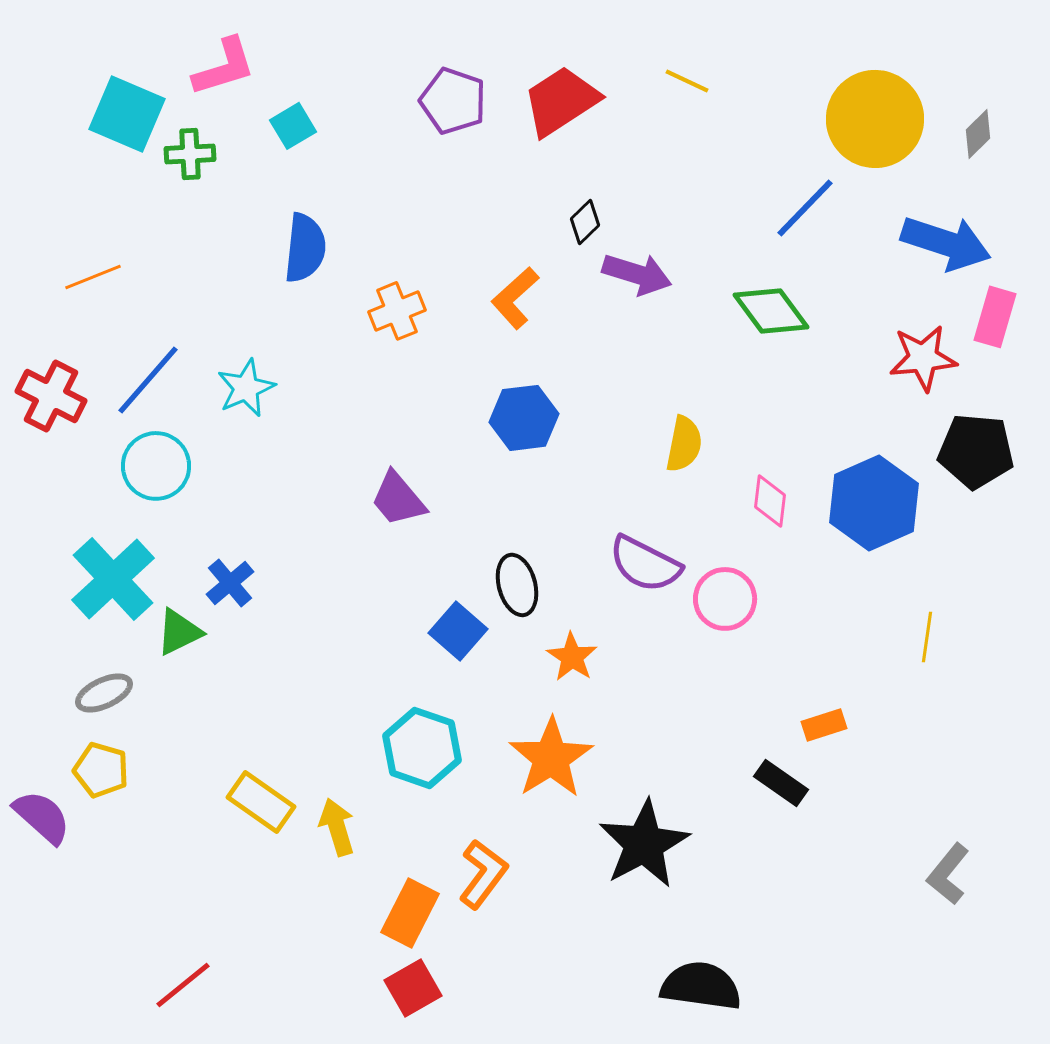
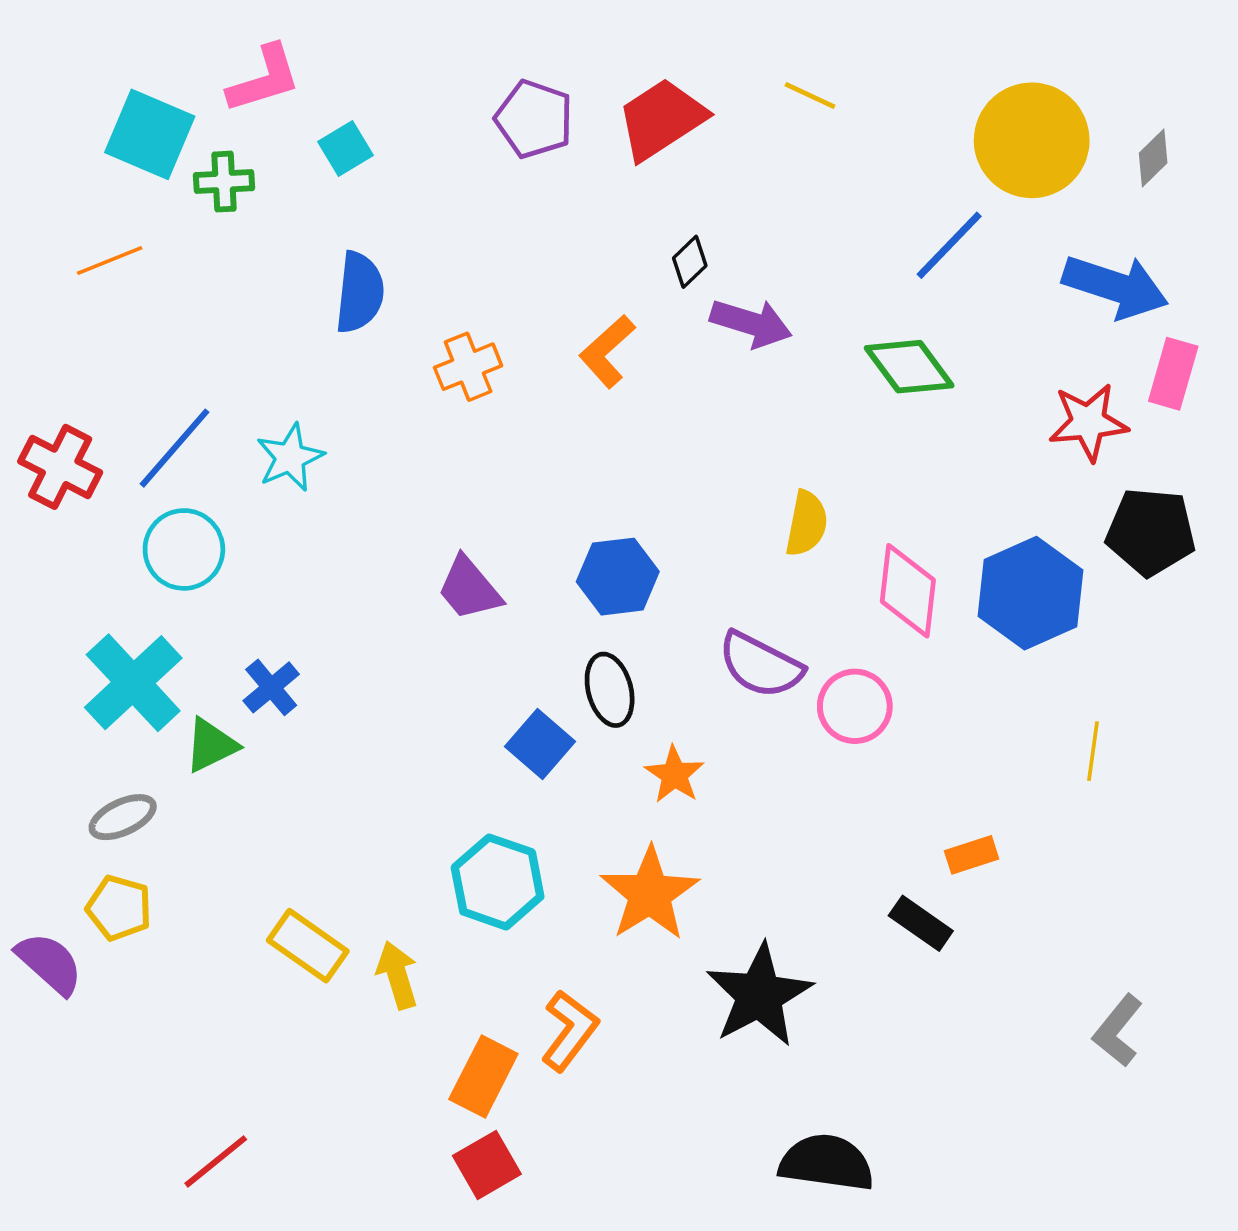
orange line: (93, 277) -> (110, 261), moved
blue hexagon: (524, 418) -> (618, 577), moved
pink diamond: (770, 501) -> (908, 591), size x1.5

